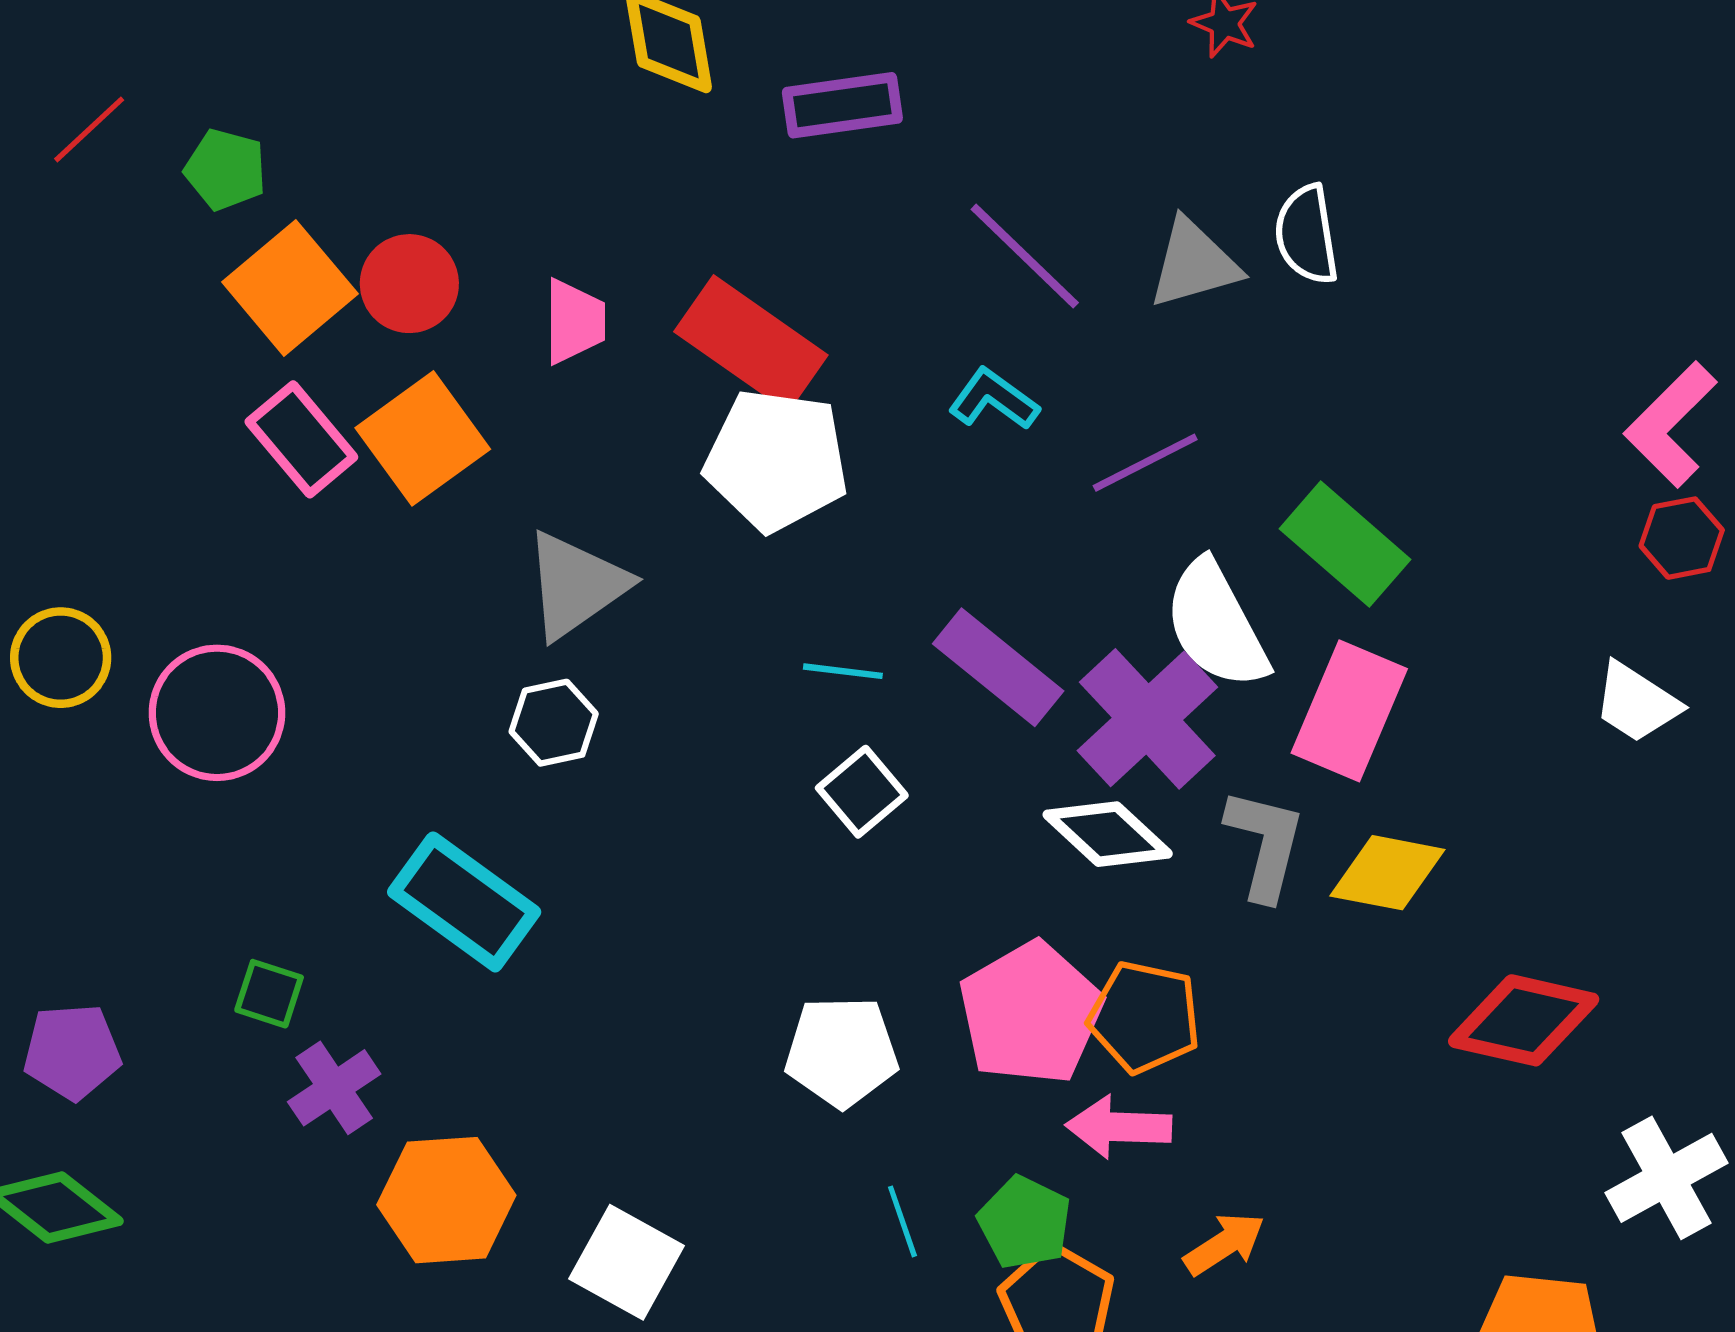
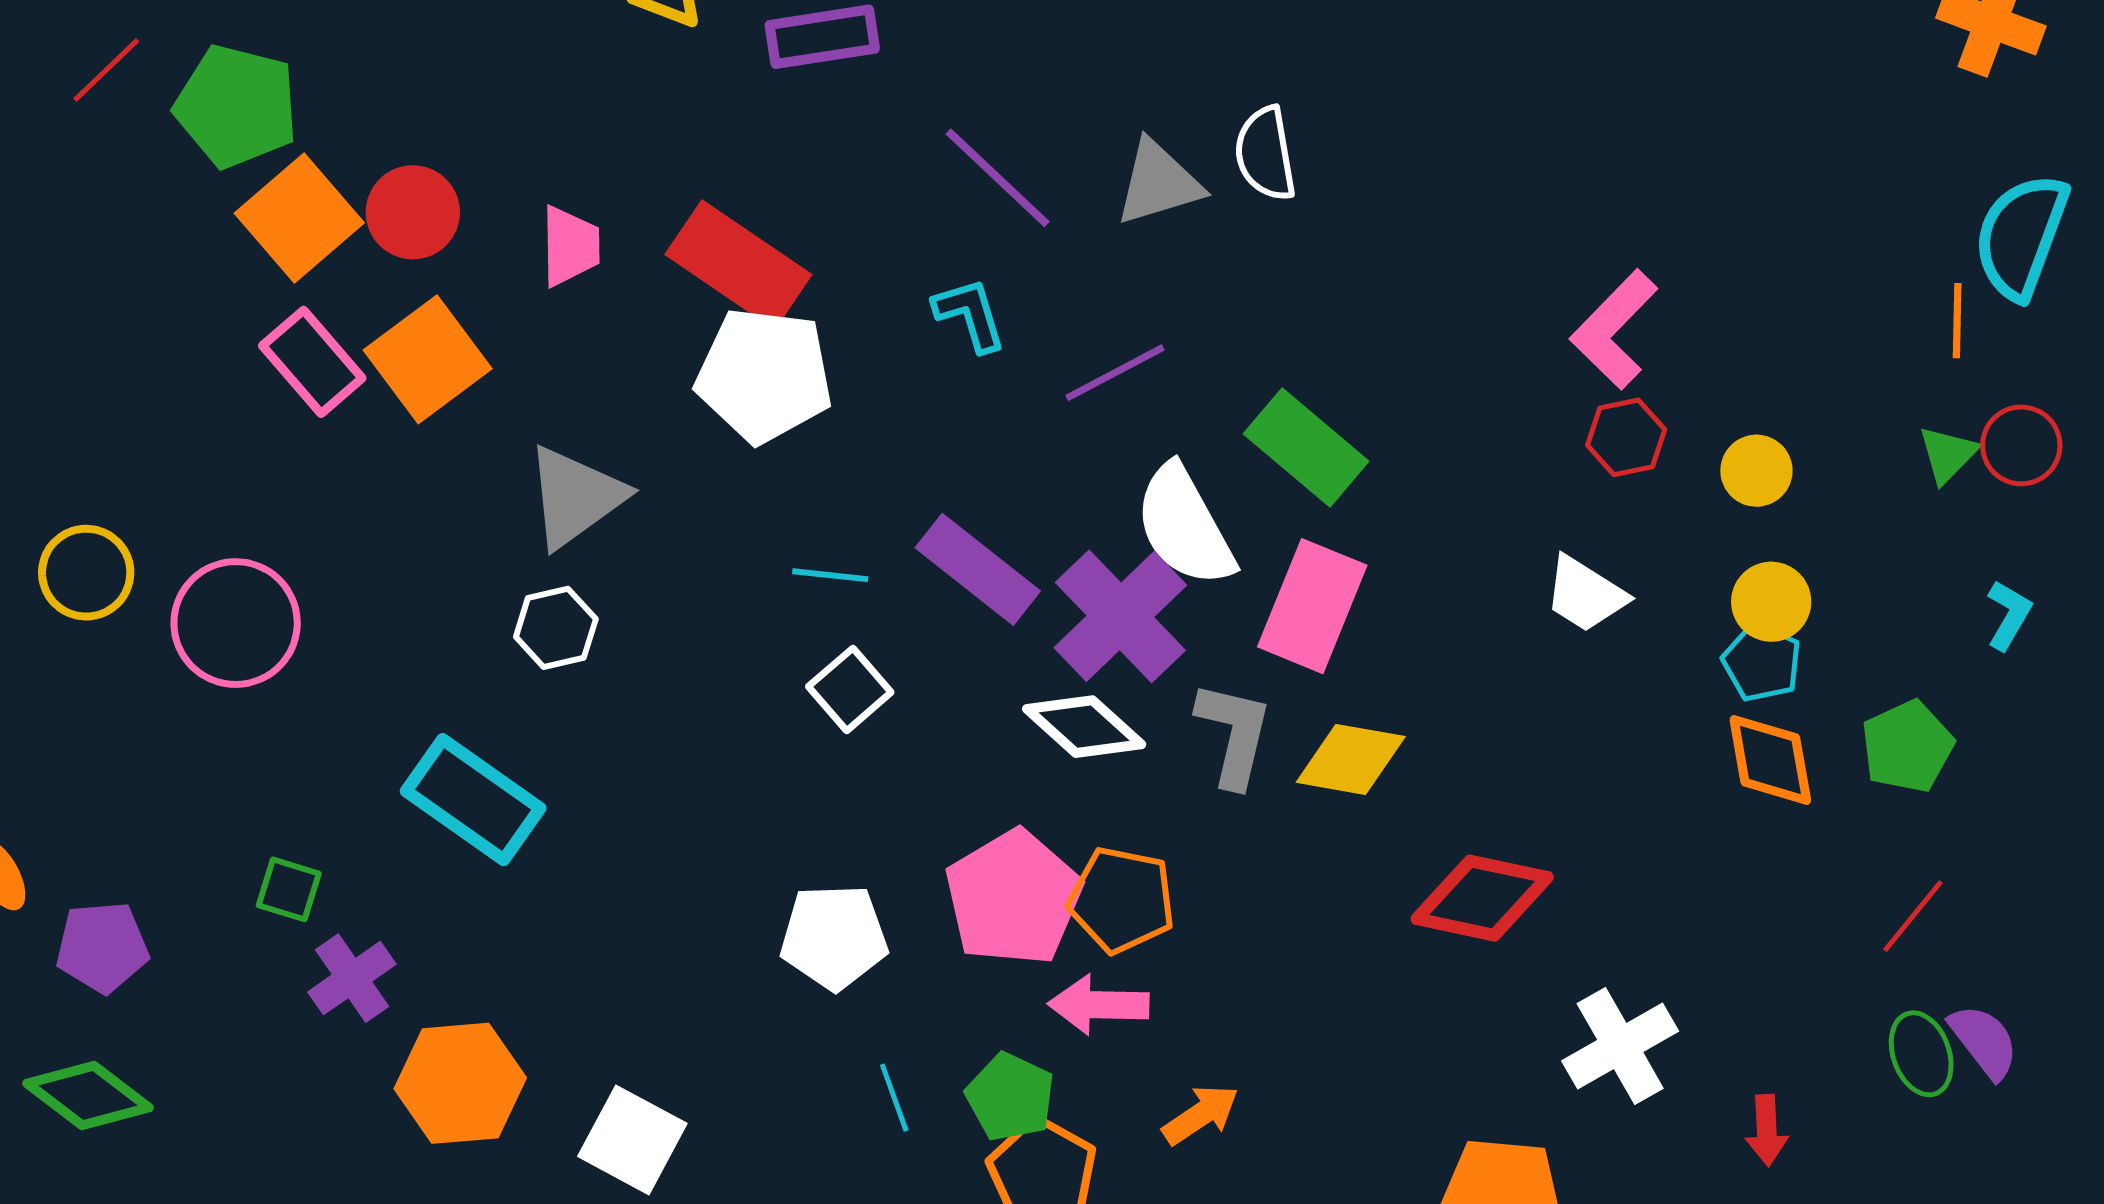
green pentagon: (225, 170) -> (236, 106), size x1.6
cyan L-shape: (994, 399) -> (970, 315), turned 38

